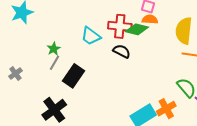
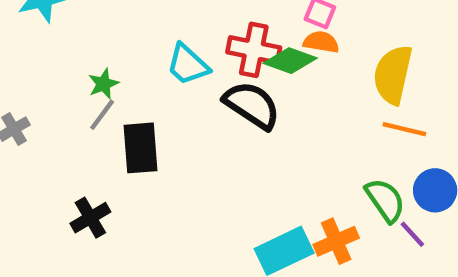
black semicircle: (122, 51) -> (252, 105), size x1.5
black rectangle: (73, 76) -> (140, 148), turned -45
black cross: (54, 110) -> (90, 218), size x0.7

